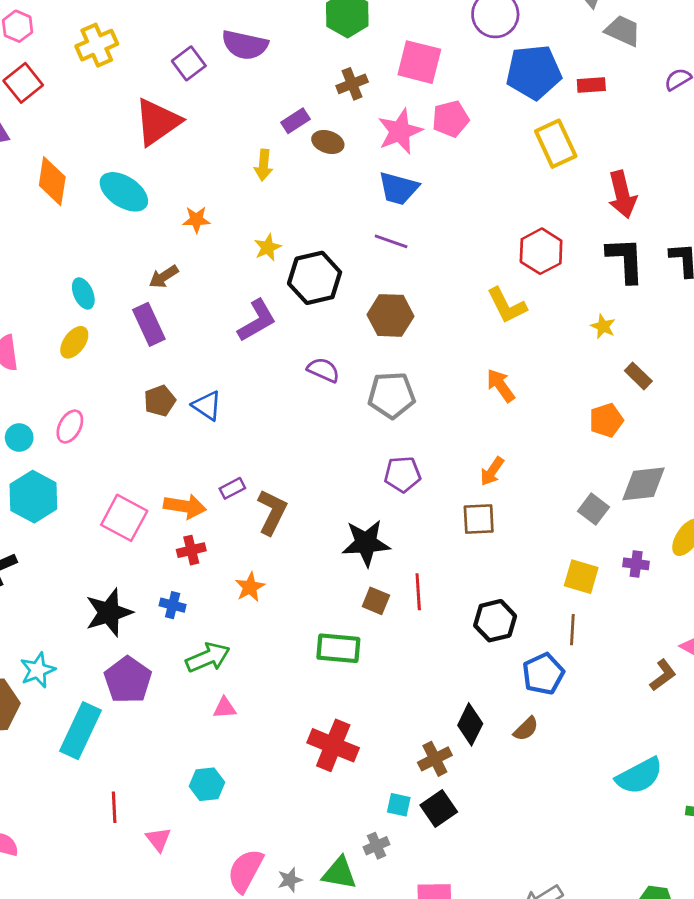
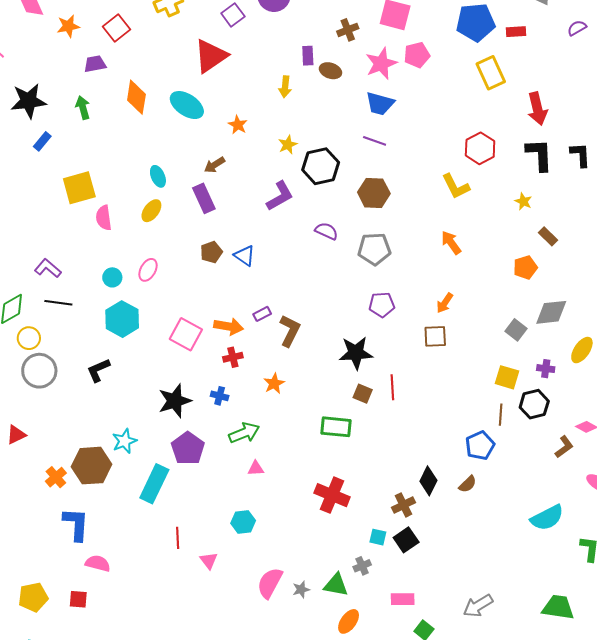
purple rectangle: (296, 121) -> (308, 56), turned -60
orange star: (196, 220) -> (238, 125), turned 30
black hexagon: (495, 621) -> (534, 404), moved

